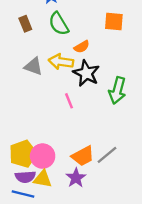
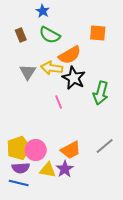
green semicircle: (59, 24) -> (50, 35), turned -30
orange semicircle: (82, 47) -> (70, 55), size x1.6
gray triangle: (33, 66) -> (28, 72), turned 42
gray line: (107, 155) -> (105, 146), moved
yellow triangle: (43, 179) -> (48, 170), moved

